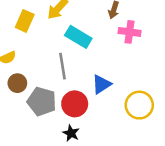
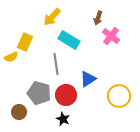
yellow rectangle: (25, 21) -> (25, 42), moved
pink cross: (130, 32) -> (111, 36), turned 30
brown circle: (17, 83) -> (19, 112), moved

